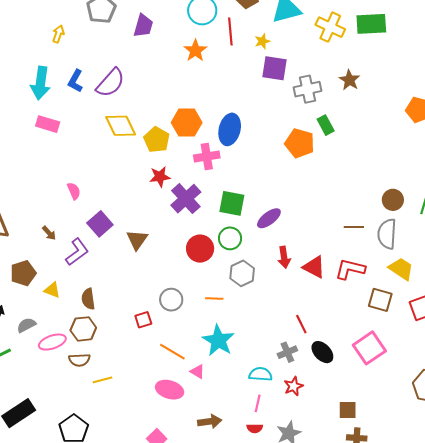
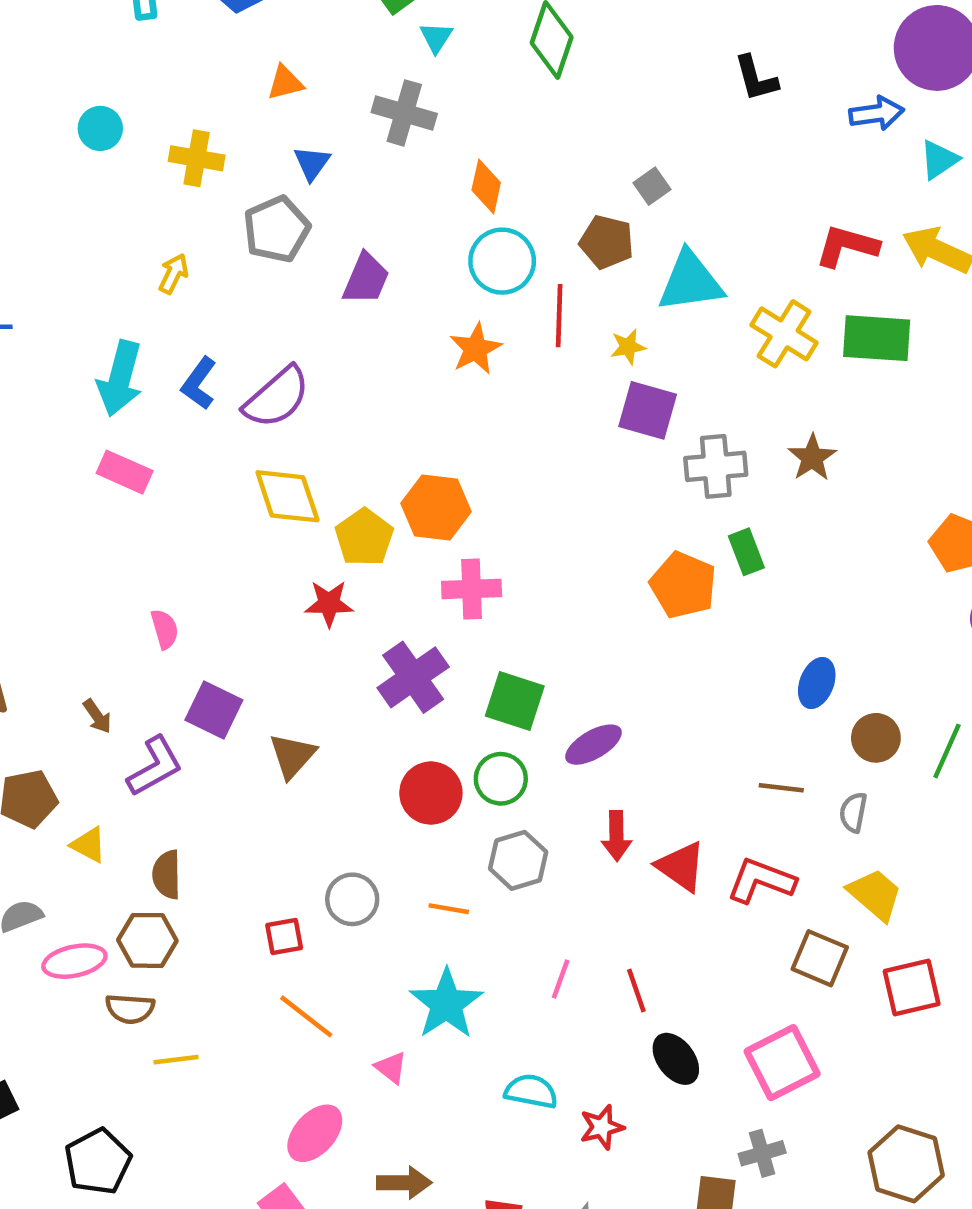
blue ellipse: (230, 129) -> (817, 683), moved, size x0.7
red star: (160, 177) -> (329, 604), moved
purple square: (100, 224) -> (214, 710), turned -30
gray semicircle: (387, 234) -> (853, 812), size x0.6
orange line: (172, 352) -> (306, 1016), moved
gray cross: (287, 352) -> (762, 1153), moved
pink ellipse: (170, 390) -> (315, 1133), moved, turned -72
pink line: (258, 403) -> (561, 979), moved

